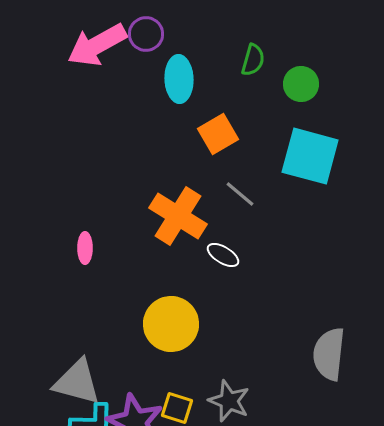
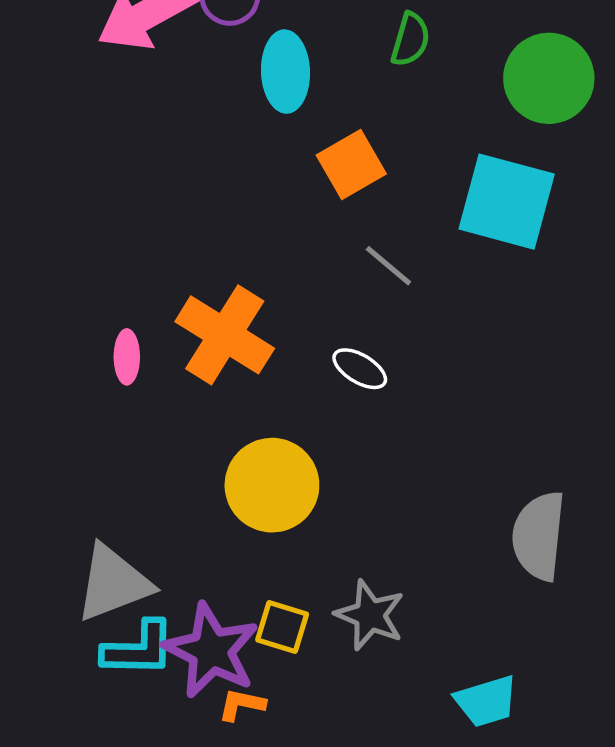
green circle: (301, 84) -> (549, 78), moved, size x1.5
orange cross: (178, 216) -> (225, 335), moved
gray triangle: (77, 382) -> (113, 583), turned -36

